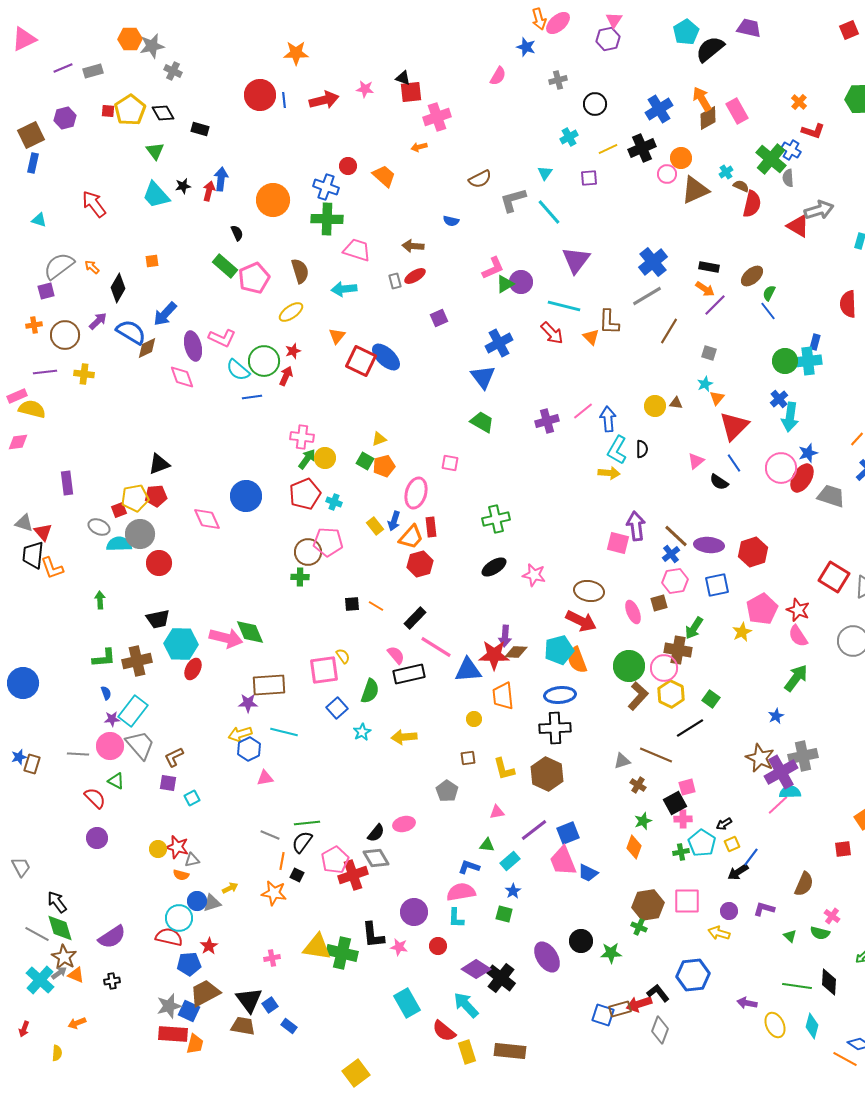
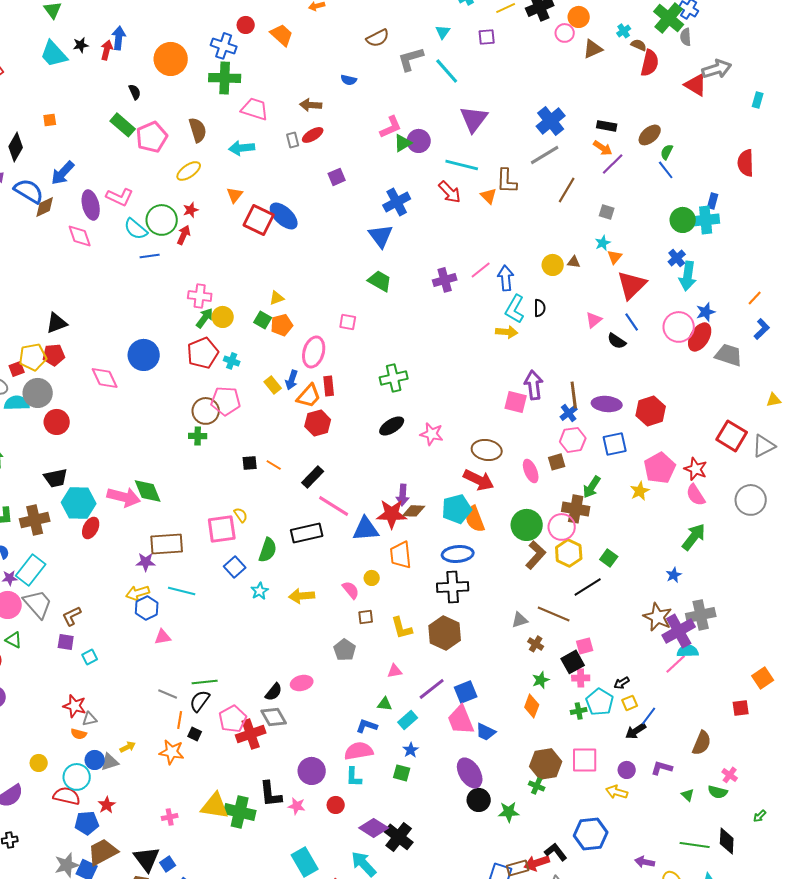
brown triangle: (695, 190) -> (593, 49), size x0.7
brown line: (676, 536) -> (574, 395), turned 40
pink semicircle: (396, 655) -> (351, 590), moved
yellow circle: (158, 849) -> (39, 763), moved
purple ellipse: (547, 957) -> (470, 773), moved

